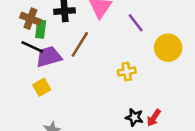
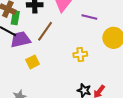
purple line: (136, 23) -> (89, 17), turned -42
yellow square: (42, 87) -> (33, 62), moved

